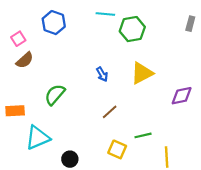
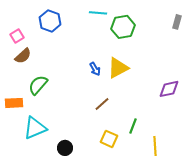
yellow triangle: (142, 73) -> (118, 68), moved
green semicircle: (55, 95) -> (38, 85), moved
green line: (143, 135) -> (133, 126), turned -56

